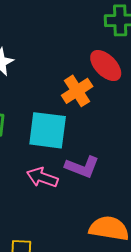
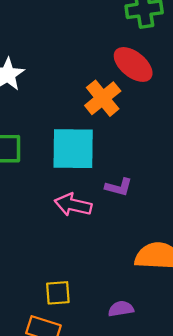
purple L-shape: (82, 167) -> (119, 187), size x0.7

